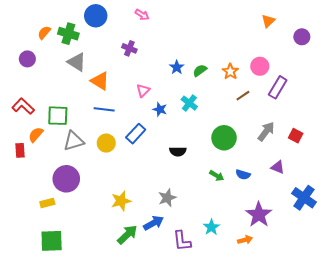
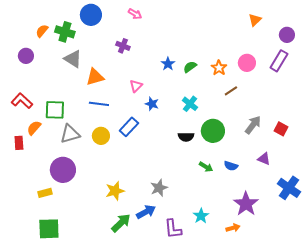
orange triangle: (100, 81) -> (95, 77), turned -48
purple rectangle: (278, 87) -> (279, 61), moved
cyan cross: (189, 103) -> (190, 104), moved
black semicircle: (178, 151) -> (186, 137), moved

